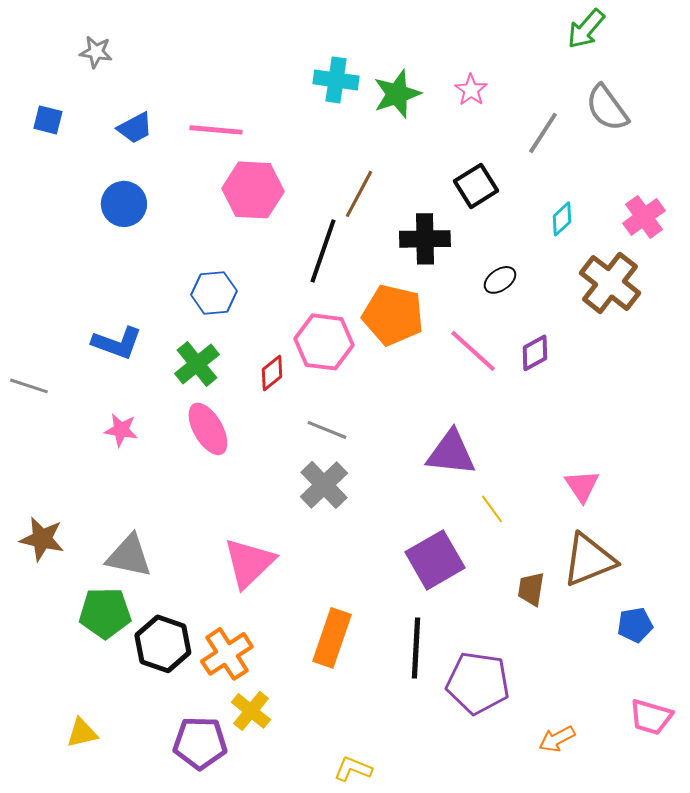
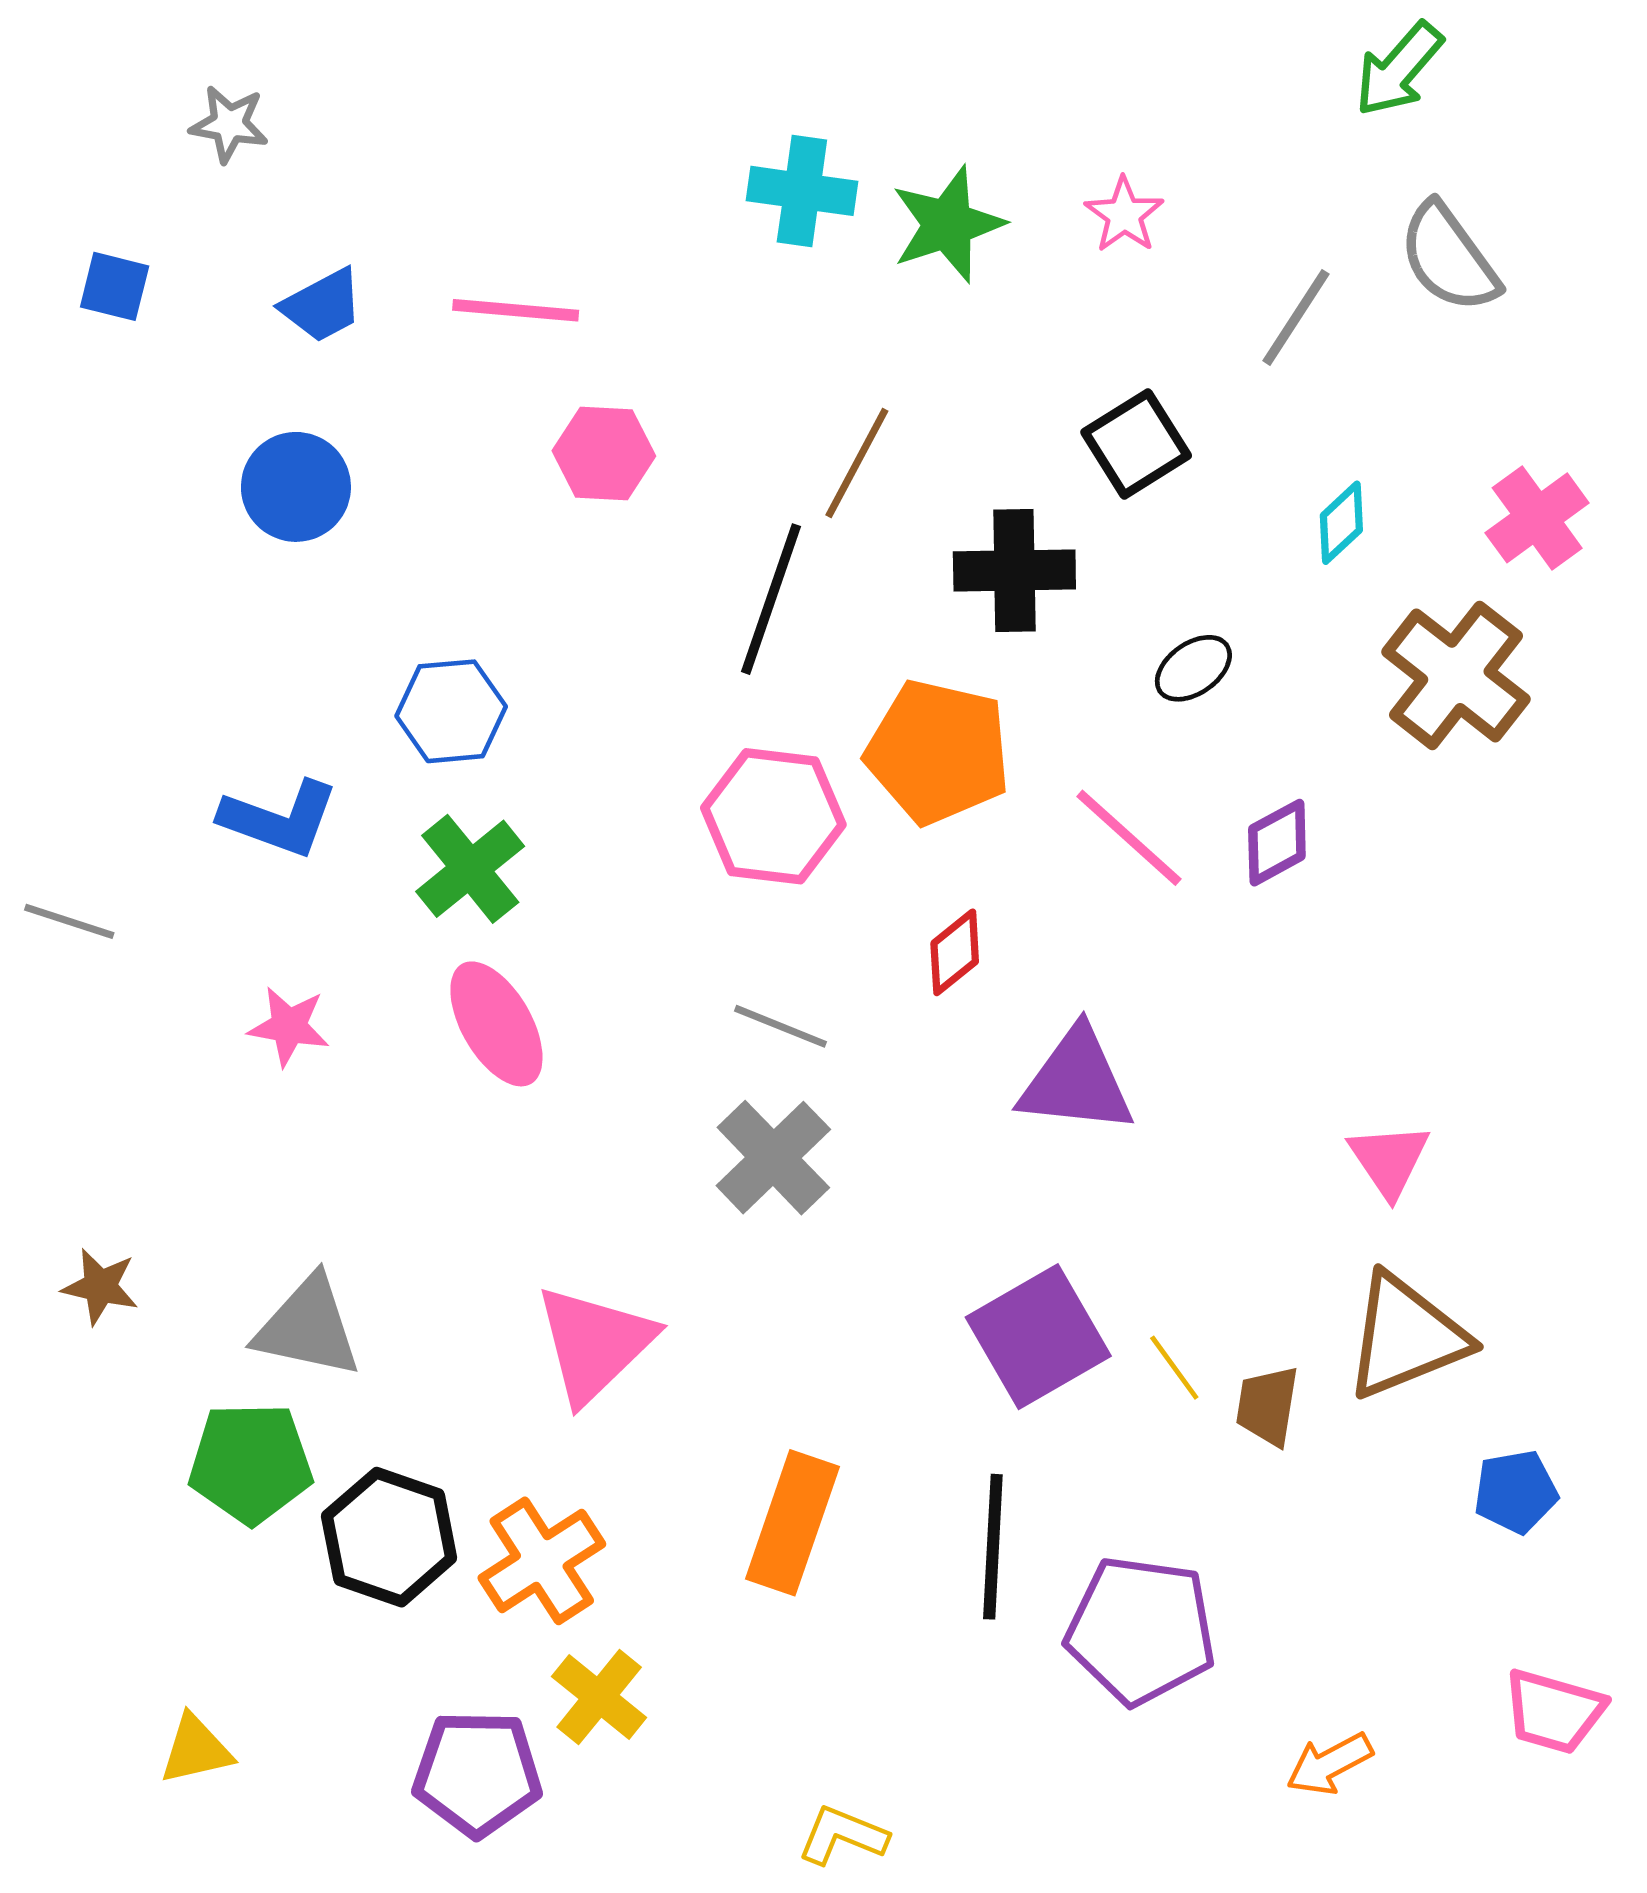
pink hexagon: (253, 190) -> (604, 453), size x0.7
blue hexagon: (214, 293) -> (451, 711), moved
red diamond: (272, 373) -> (955, 952), moved
yellow line: (492, 509) -> (1174, 1368), moved
brown star: (42, 539) -> (100, 1286), size x0.7

